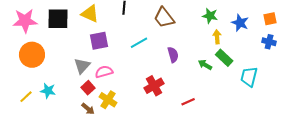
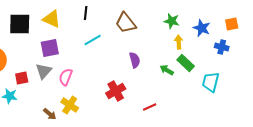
purple square: (99, 41) -> (50, 48), moved
blue cross: (269, 42) -> (222, 47), moved
cyan line: (139, 43) -> (93, 40), moved
pink semicircle: (104, 72) -> (66, 77), turned -54
red square: (88, 88) -> (22, 78), moved, turned 32

